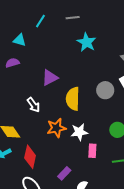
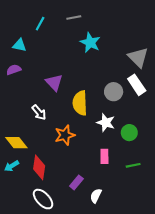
purple triangle: (50, 78) -> (54, 82), turned -42
white star: (79, 132) -> (106, 123), moved, turned 30

